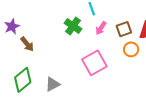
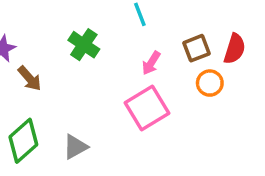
green cross: (73, 26) -> (84, 45), moved
pink arrow: (101, 28) -> (151, 63), moved

